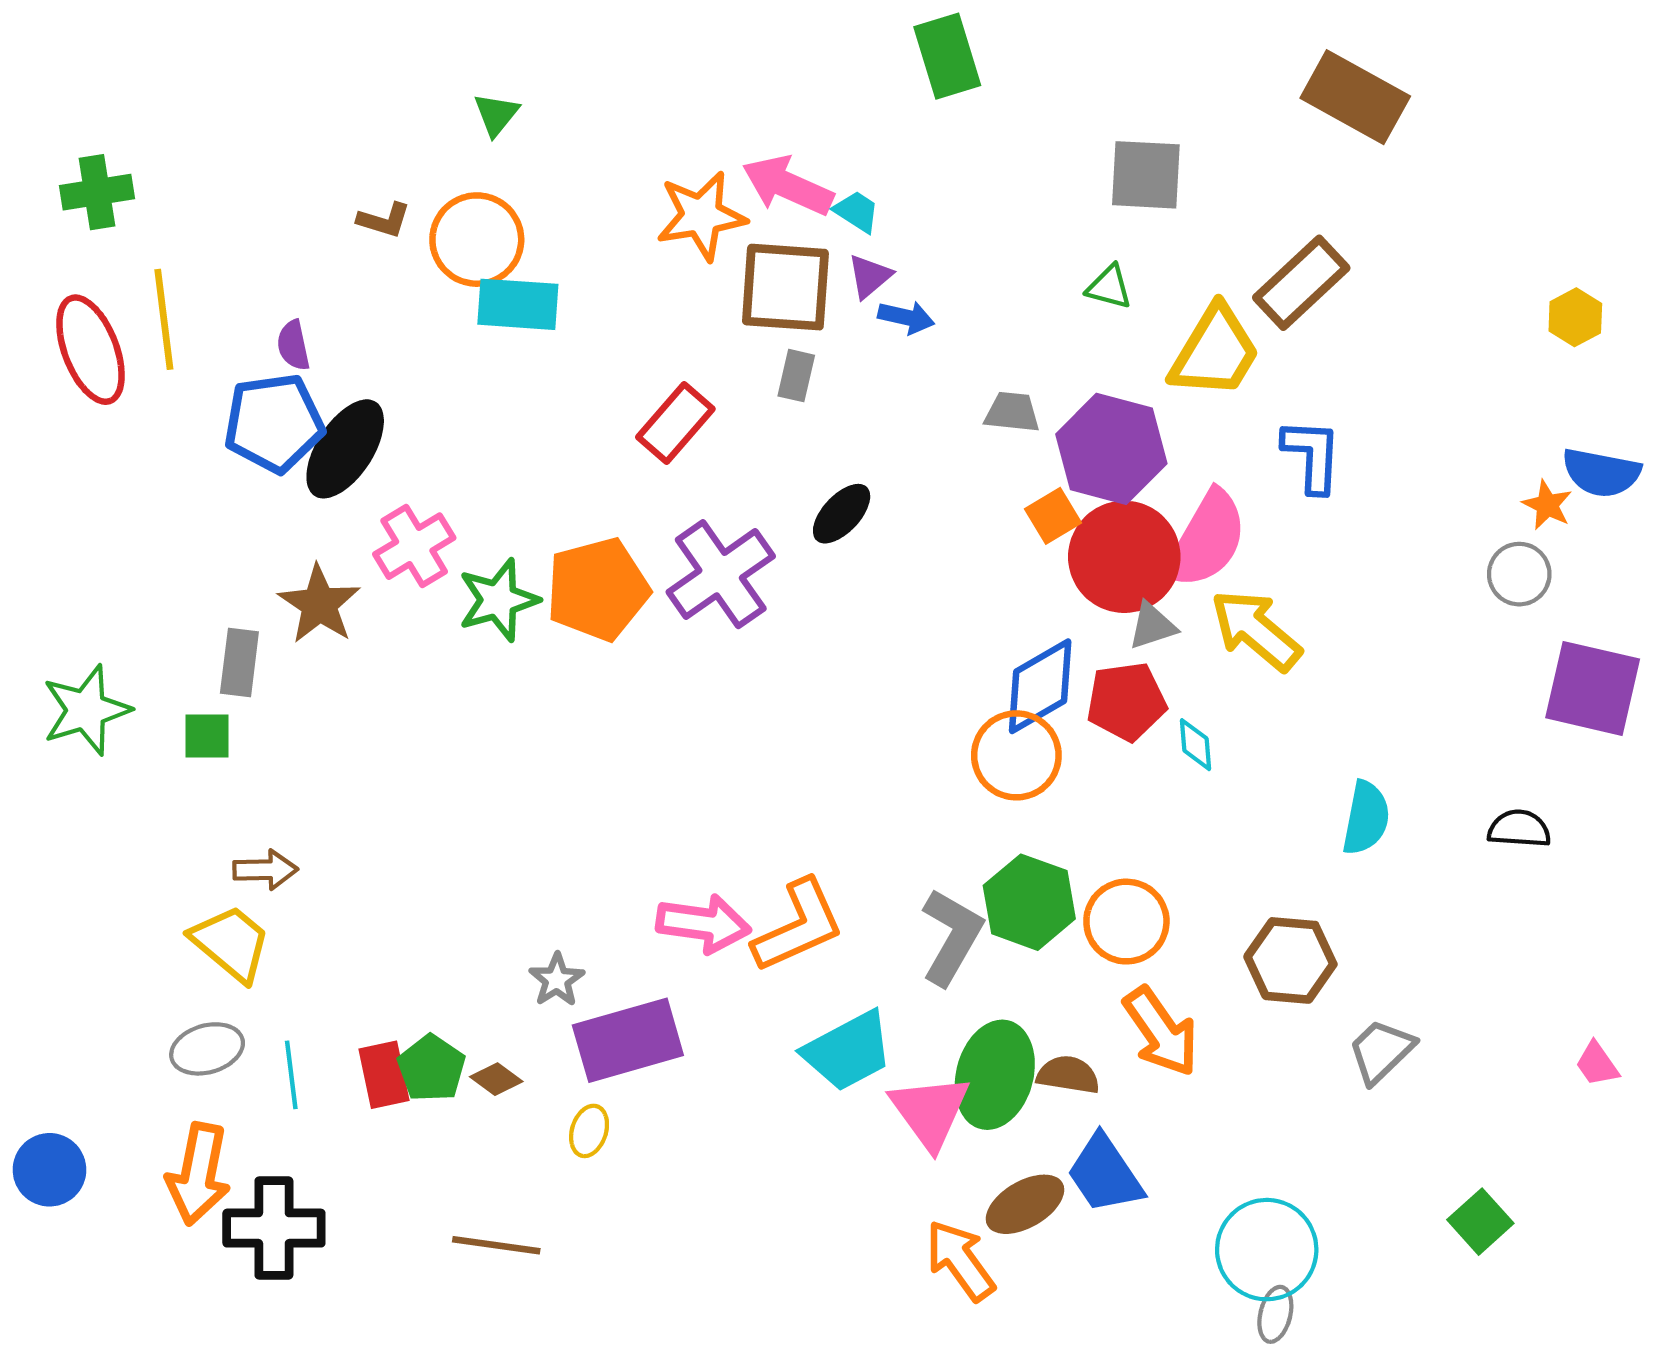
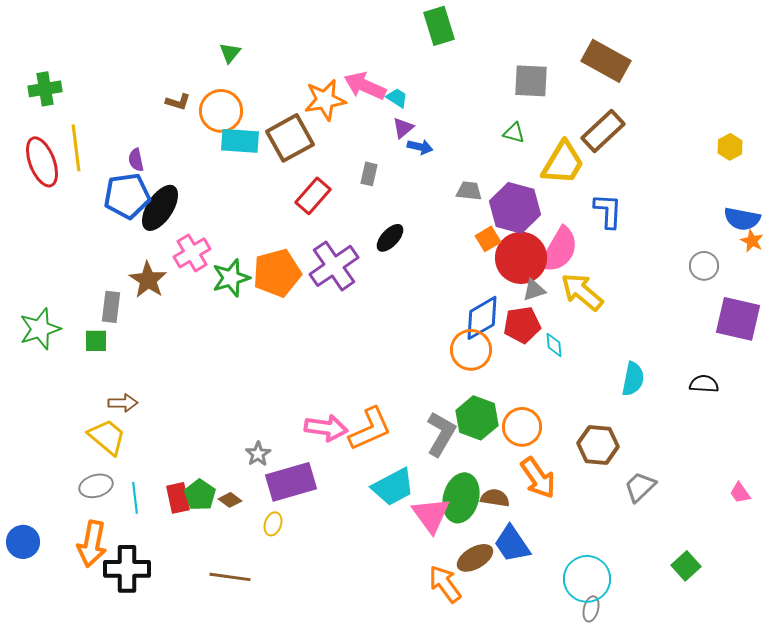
brown rectangle: (1355, 97) -> (606, 61), moved
brown square: (785, 287) -> (290, 138), moved, turned -33
orange star: (1547, 505) -> (752, 241), moved

